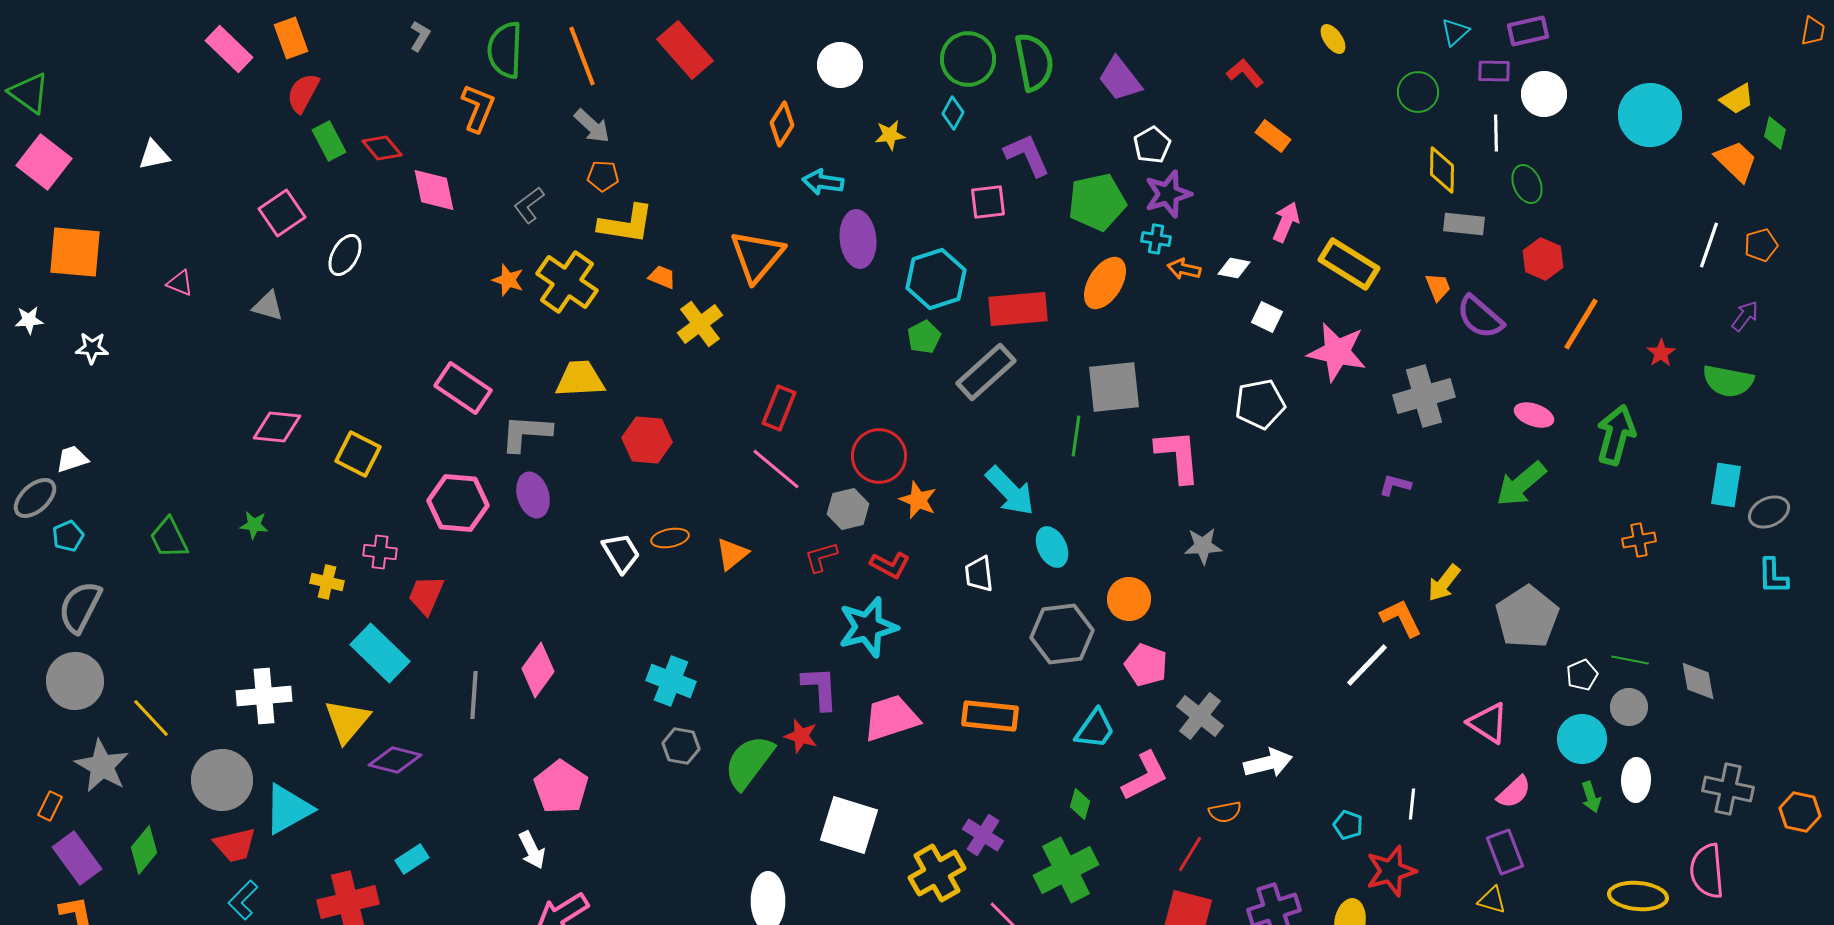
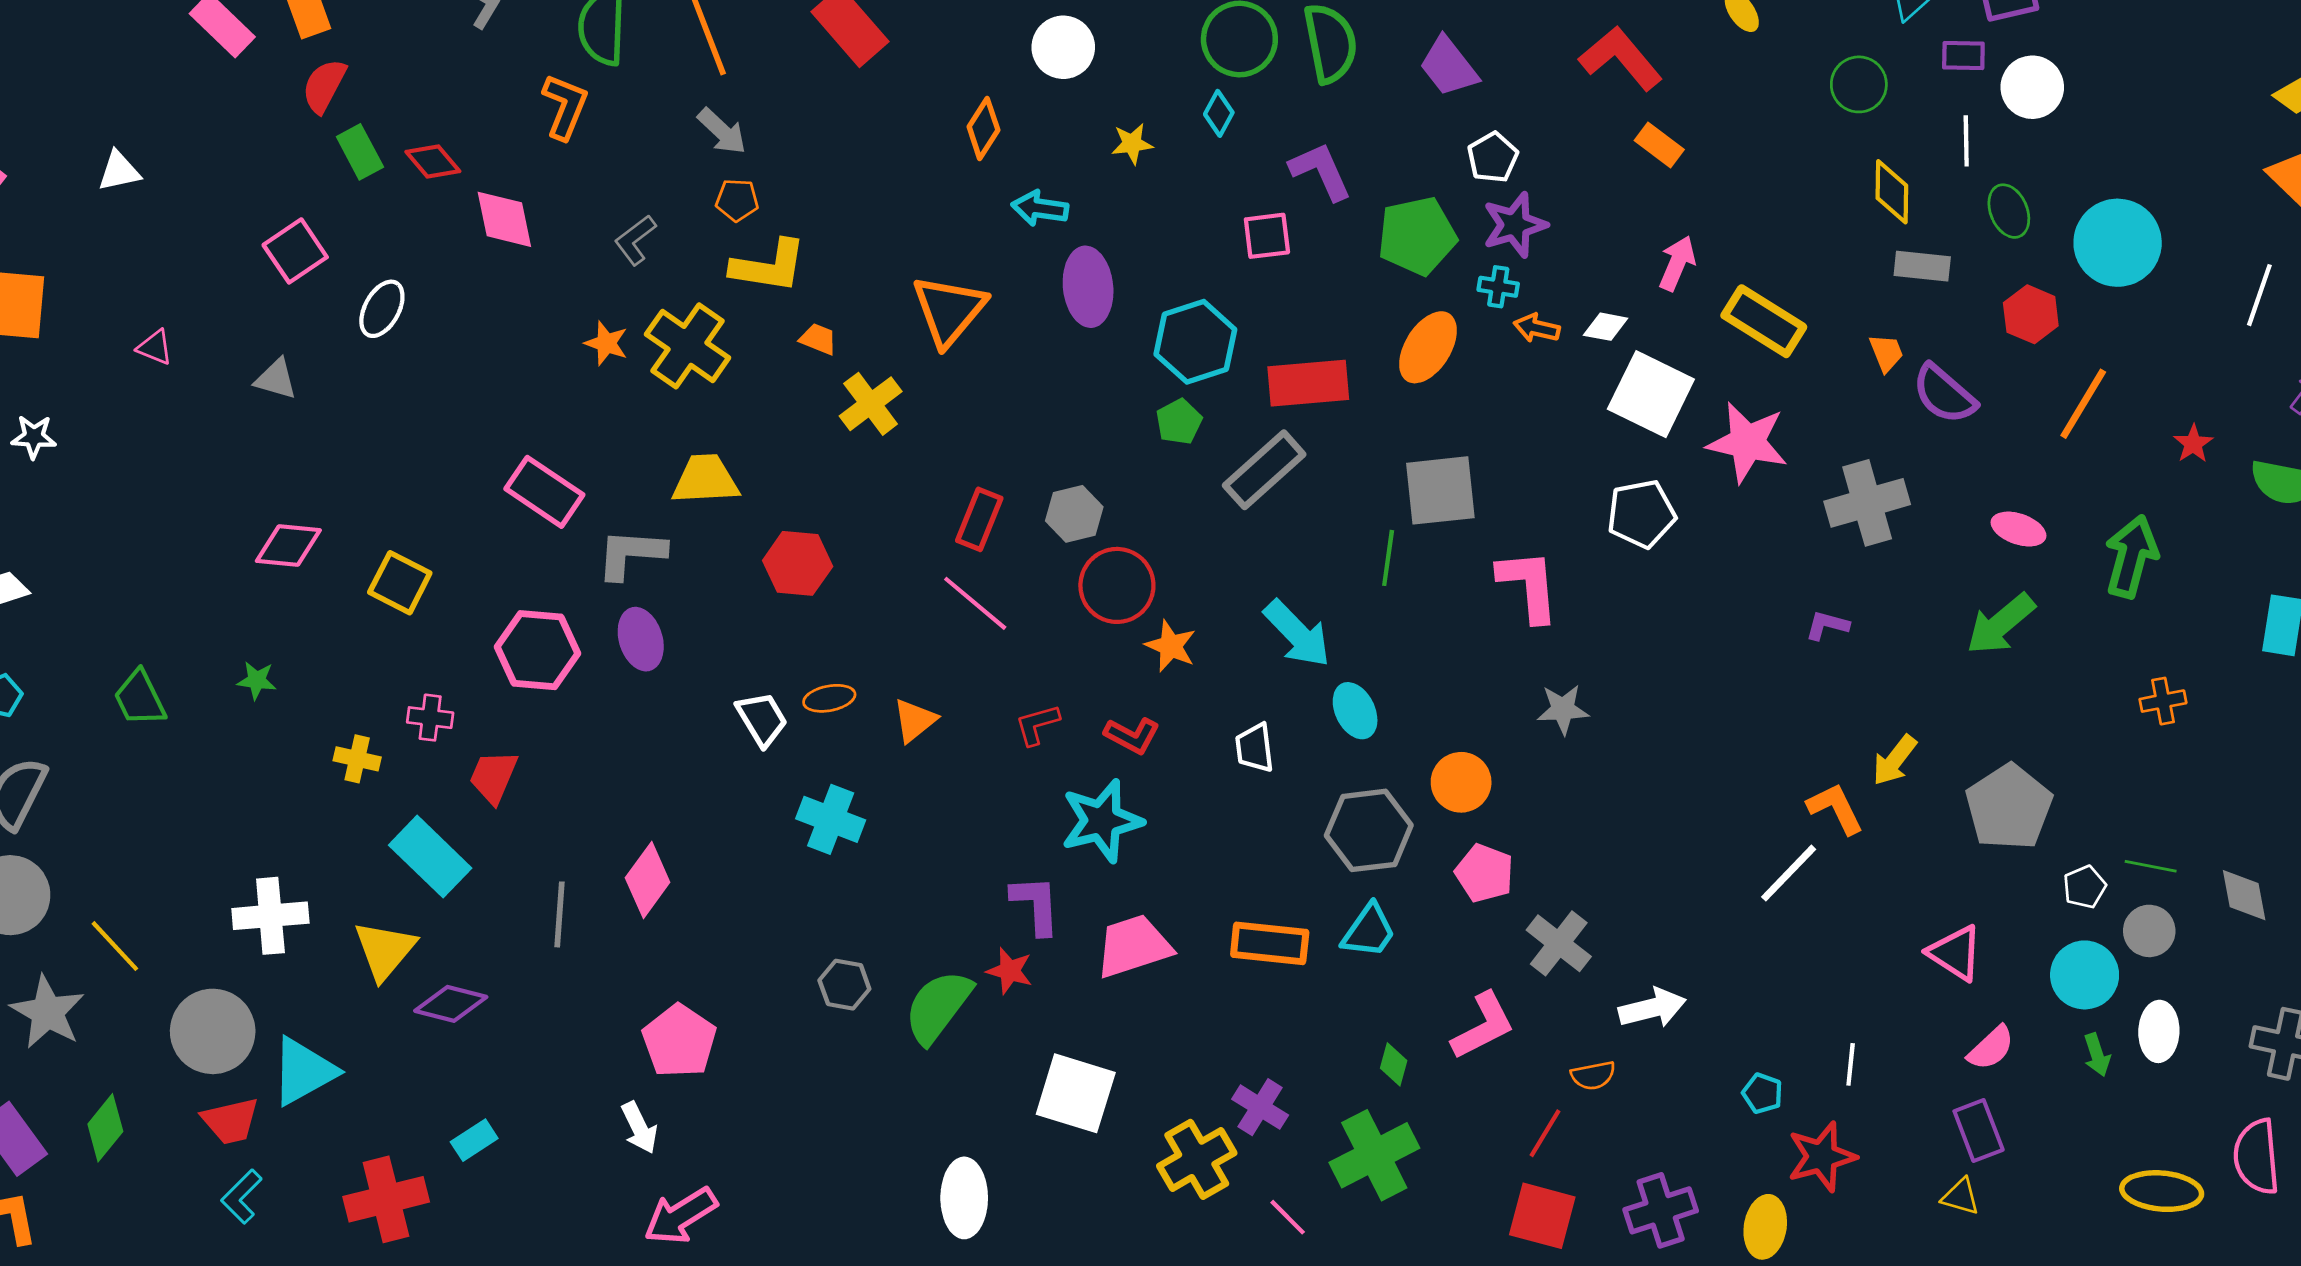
red L-shape: (1245, 73) -> (1621, 58), size x1.6
cyan circle: (1650, 115) -> (2118, 243), moved
white square: (1267, 317) -> (1651, 394), size x2.0
gray hexagon: (848, 509) -> (1074, 514), moved
cyan cross: (671, 681) -> (831, 819), moved
cyan trapezoid: (1095, 729) -> (1369, 931), moved

